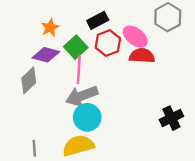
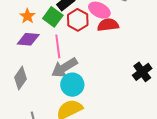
green square: (76, 47) -> (53, 17), moved
gray diamond: (29, 80) -> (21, 78), moved

